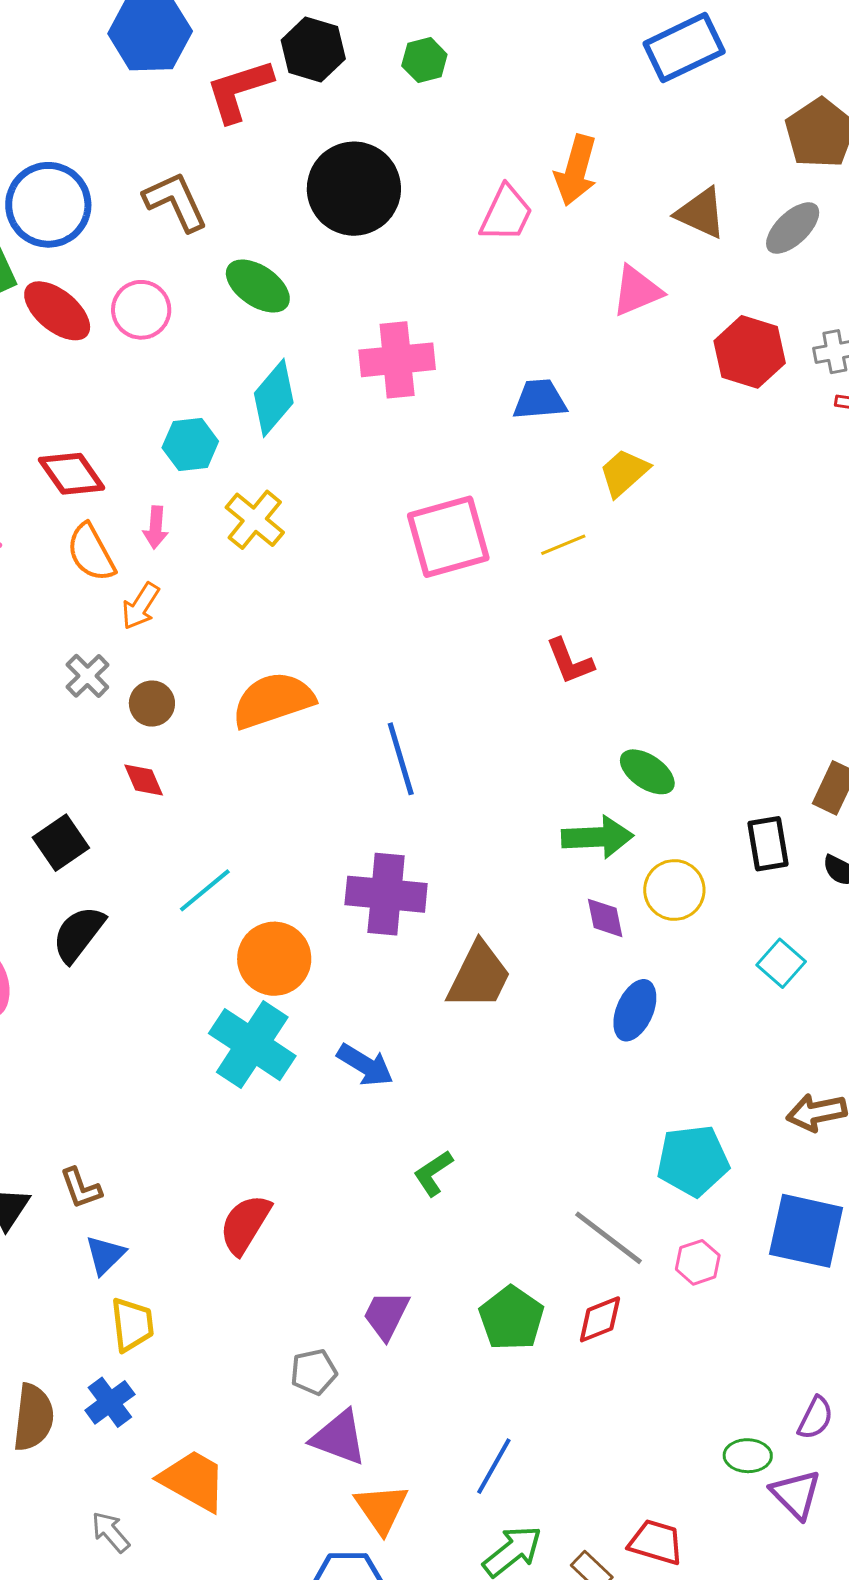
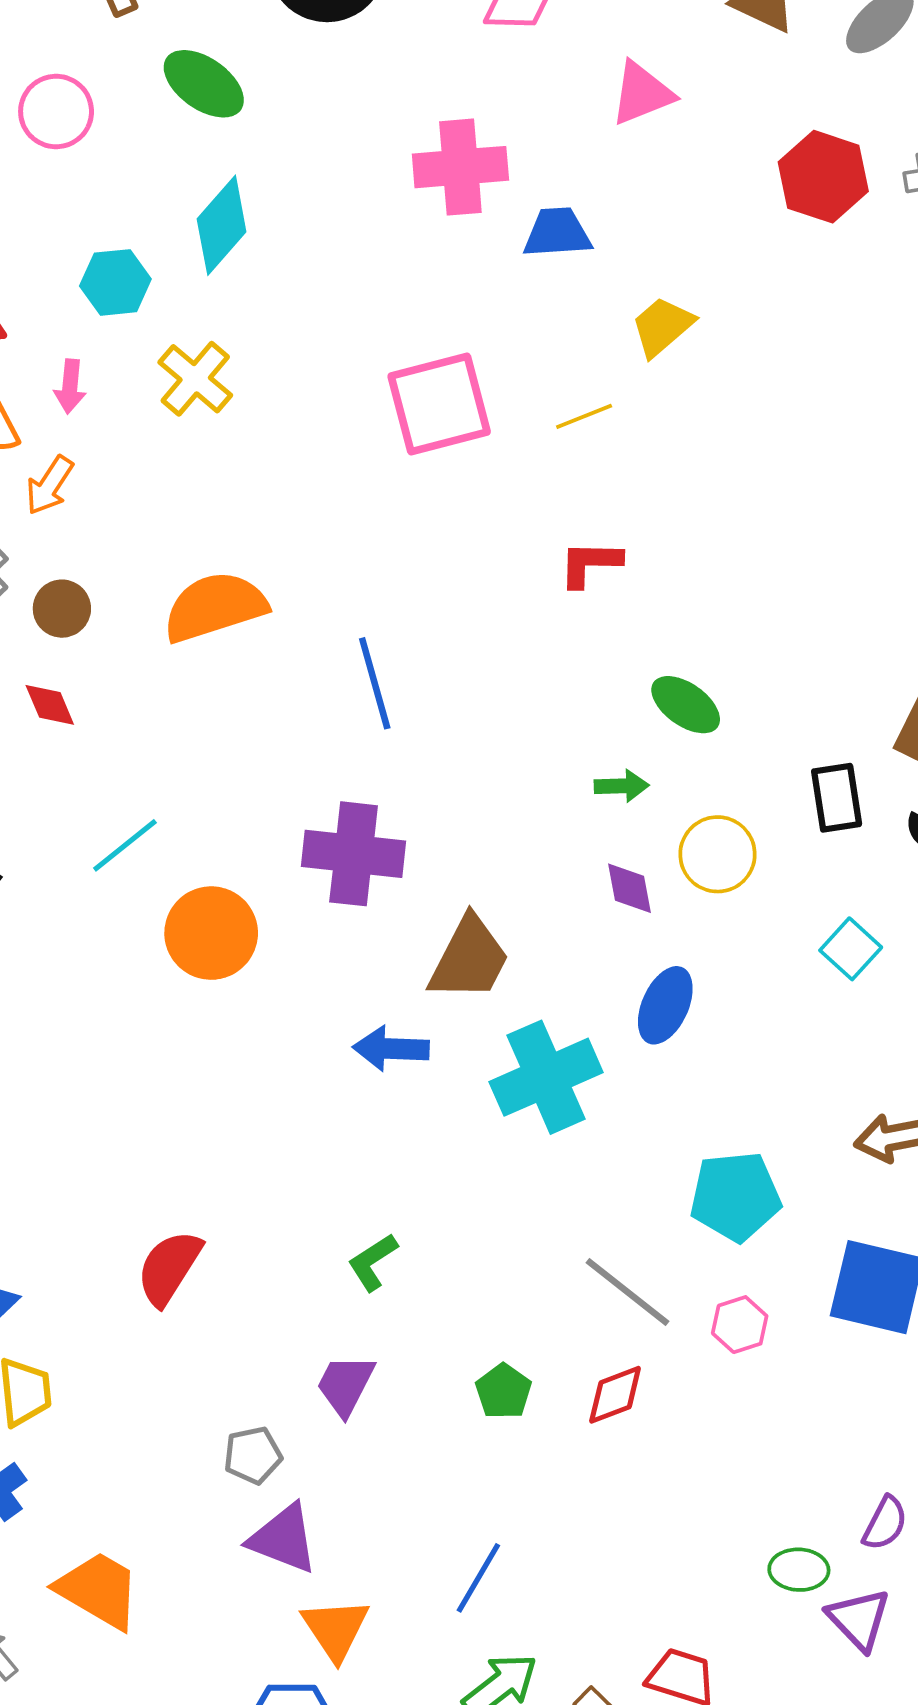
pink triangle: (637, 291) -> (642, 93), moved
pink cross: (397, 360) -> (460, 167), moved
red L-shape: (570, 661) -> (590, 564), turned 112
green arrow: (597, 837) -> (622, 786), size x0.6
cyan cross: (252, 1045) -> (546, 1077), moved, turned 32
blue arrow: (365, 1065) -> (391, 1049), moved, turned 150
green L-shape: (433, 1173) -> (373, 1262), moved
green pentagon: (511, 1318) -> (503, 1391), size x0.7

